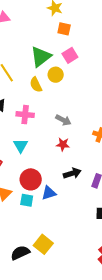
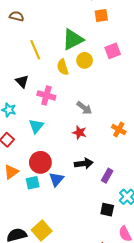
orange square: (64, 29) -> (101, 15), turned -32
pink square: (70, 55) -> (113, 51), moved
blue triangle: (49, 193) -> (56, 179), turned -42
cyan square: (27, 200) -> (33, 183), turned -32

